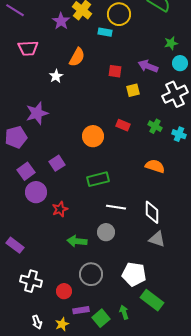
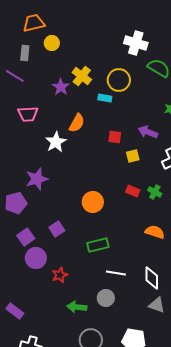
white star: (56, 76) -> (56, 142), size x1.5
red rectangle: (123, 125) -> (133, 191), moved

